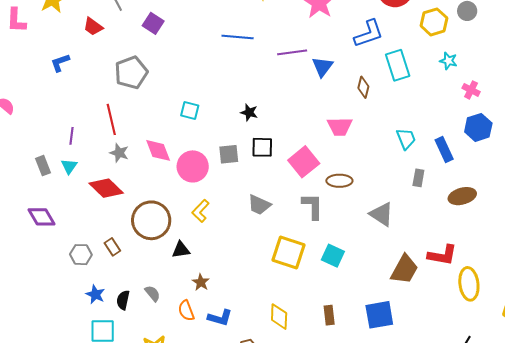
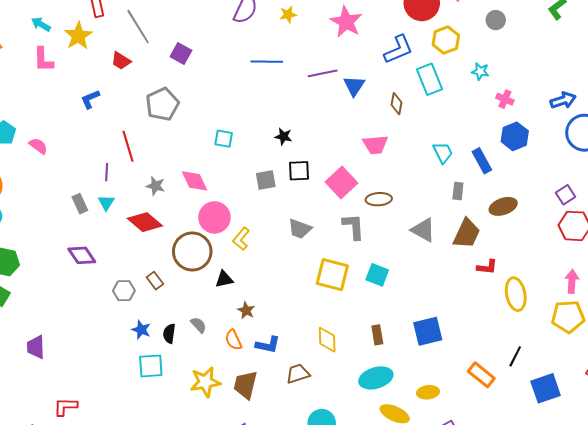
yellow hexagon: (434, 22) -> (446, 40), moved
red line: (111, 119) -> (128, 146), moved
pink circle: (193, 166) -> (214, 217), moved
red L-shape: (442, 255) -> (487, 267), size x0.7
brown trapezoid: (404, 269) -> (467, 233), moved

